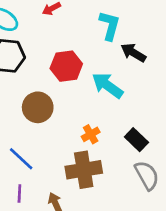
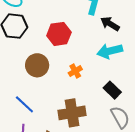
cyan arrow: (108, 85) -> (110, 51), moved, turned -50
orange cross: (91, 134) -> (75, 71), moved

